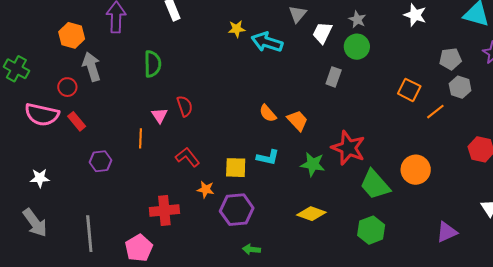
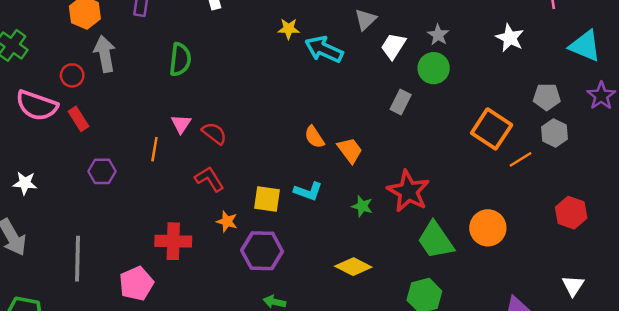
orange square: (409, 90) -> (492, 129), size x1.4
red semicircle: (185, 106) -> (214, 133), moved, turned -40
green star: (313, 164) -> (362, 206), size x0.7

